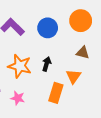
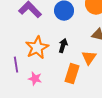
orange star: (20, 66) -> (37, 48), turned 30

